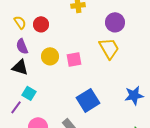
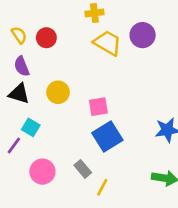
yellow trapezoid: (109, 48) -> (107, 43), moved, turned -30
yellow circle: (50, 56) -> (58, 92), moved
pink square: (74, 59) -> (98, 107), moved

